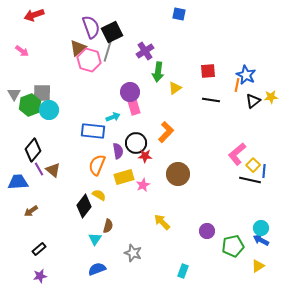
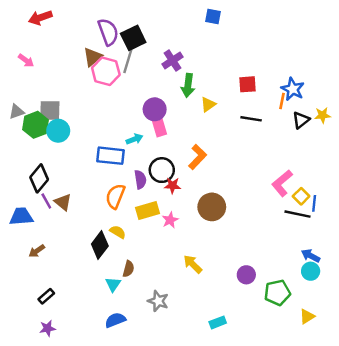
gray triangle: (14, 94) -> (17, 112), turned 40
blue arrow: (261, 240) -> (311, 256), moved
cyan rectangle: (183, 271) -> (218, 322), turned 48

